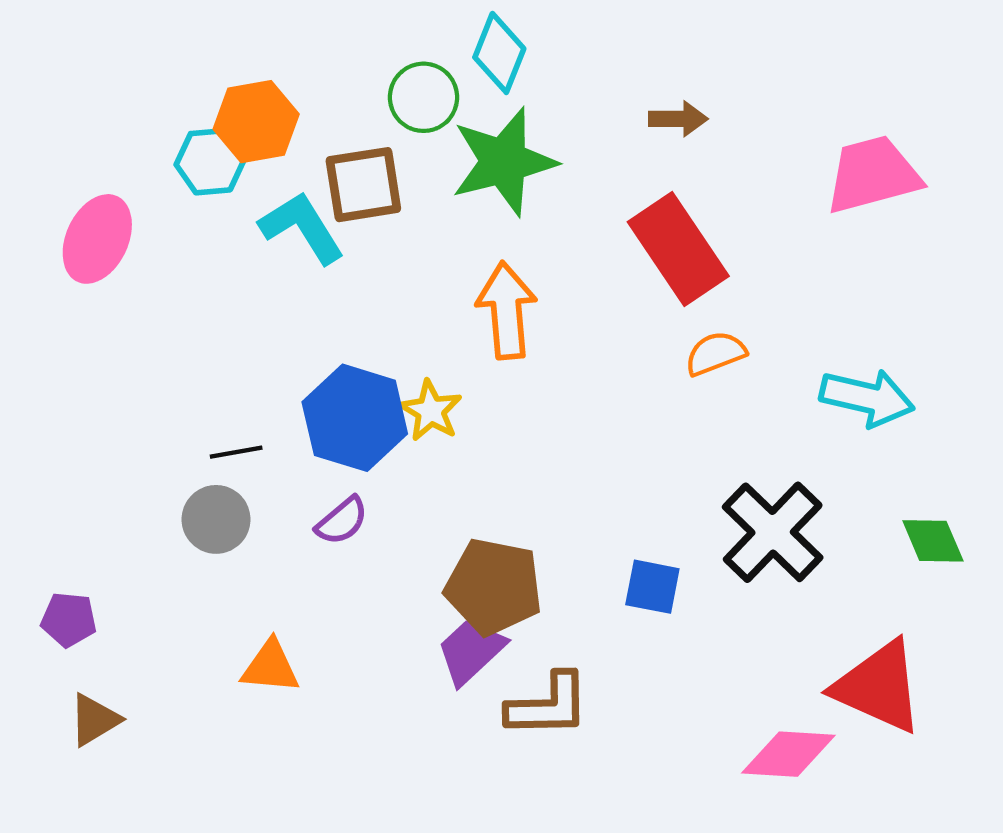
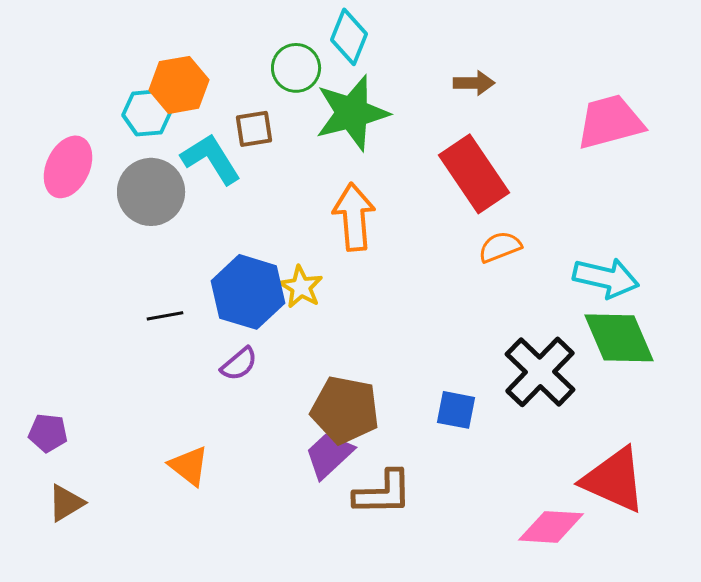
brown square: (363, 185) -> (254, 129), size x0.7
gray circle: (216, 519) -> (151, 192), moved, size x1.4
green diamond: (933, 541) -> (619, 338), moved, size x1.6
orange triangle: (270, 667) -> (189, 466), turned 33

